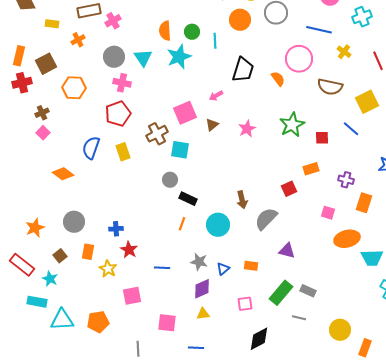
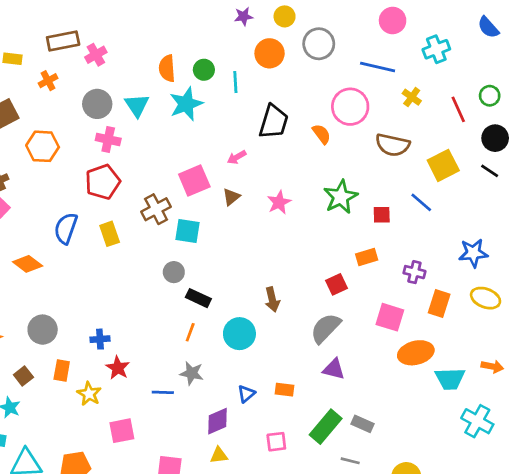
pink square: (328, 213) -> (390, 317), size x1.5
gray semicircle: (266, 219) -> (326, 328), moved
gray star: (199, 262) -> (192, 373), moved

